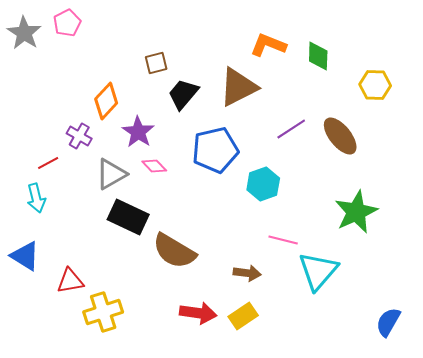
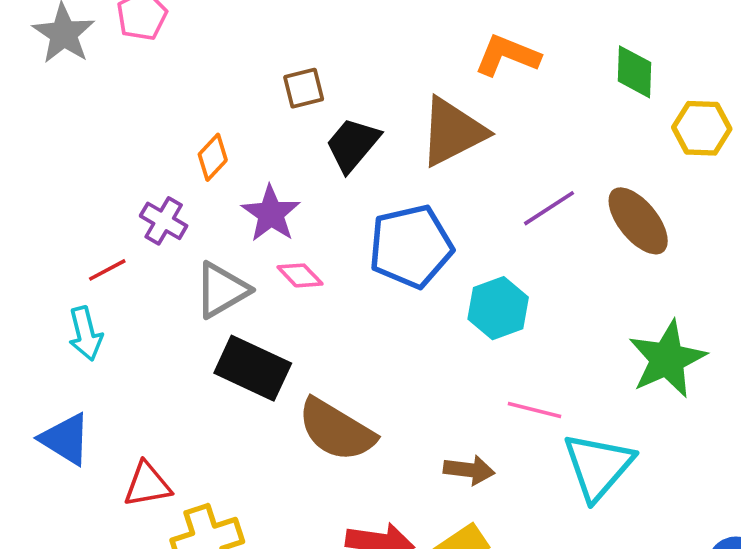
green diamond: (318, 56) -> (634, 72), moved
orange diamond: (106, 101) -> (213, 157), size x0.7

